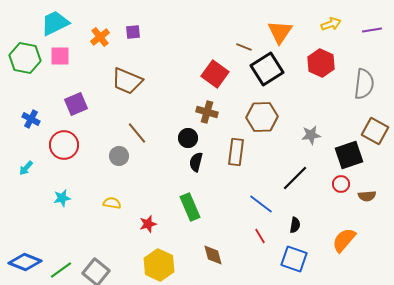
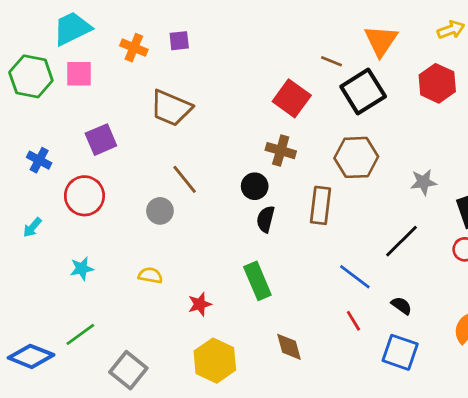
orange cross: (100, 37) -> (134, 48), turned -30
black semicircle: (295, 225) -> (402, 306), turned -63
green line: (61, 270) -> (80, 334), moved

